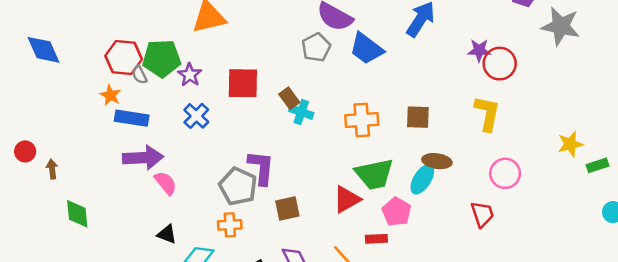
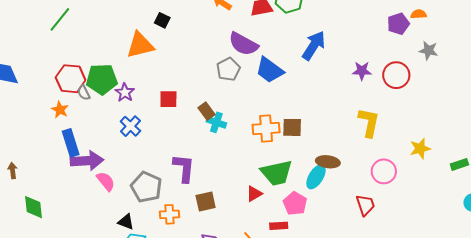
gray star: (561, 26) -> (428, 51), size x0.6
red circle: (500, 64) -> (396, 75), moved
red square: (243, 83) -> (168, 99), size x0.7
brown square: (418, 117) -> (292, 127), moved
blue rectangle: (132, 118) -> (71, 143), moved, turned 64
yellow star: (570, 144) -> (420, 148), moved
gray pentagon: (238, 186) -> (146, 187), moved
red triangle: (347, 199) -> (254, 194), size x0.7
orange cross: (230, 225) -> (169, 214), moved
black triangle: (167, 234) -> (126, 222), moved

